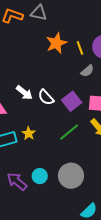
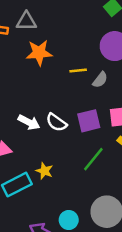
orange star: (56, 43) -> (39, 53), moved, turned 30
yellow line: (80, 48) -> (78, 71), moved, turned -64
purple square: (72, 101) -> (89, 121), turned 36

